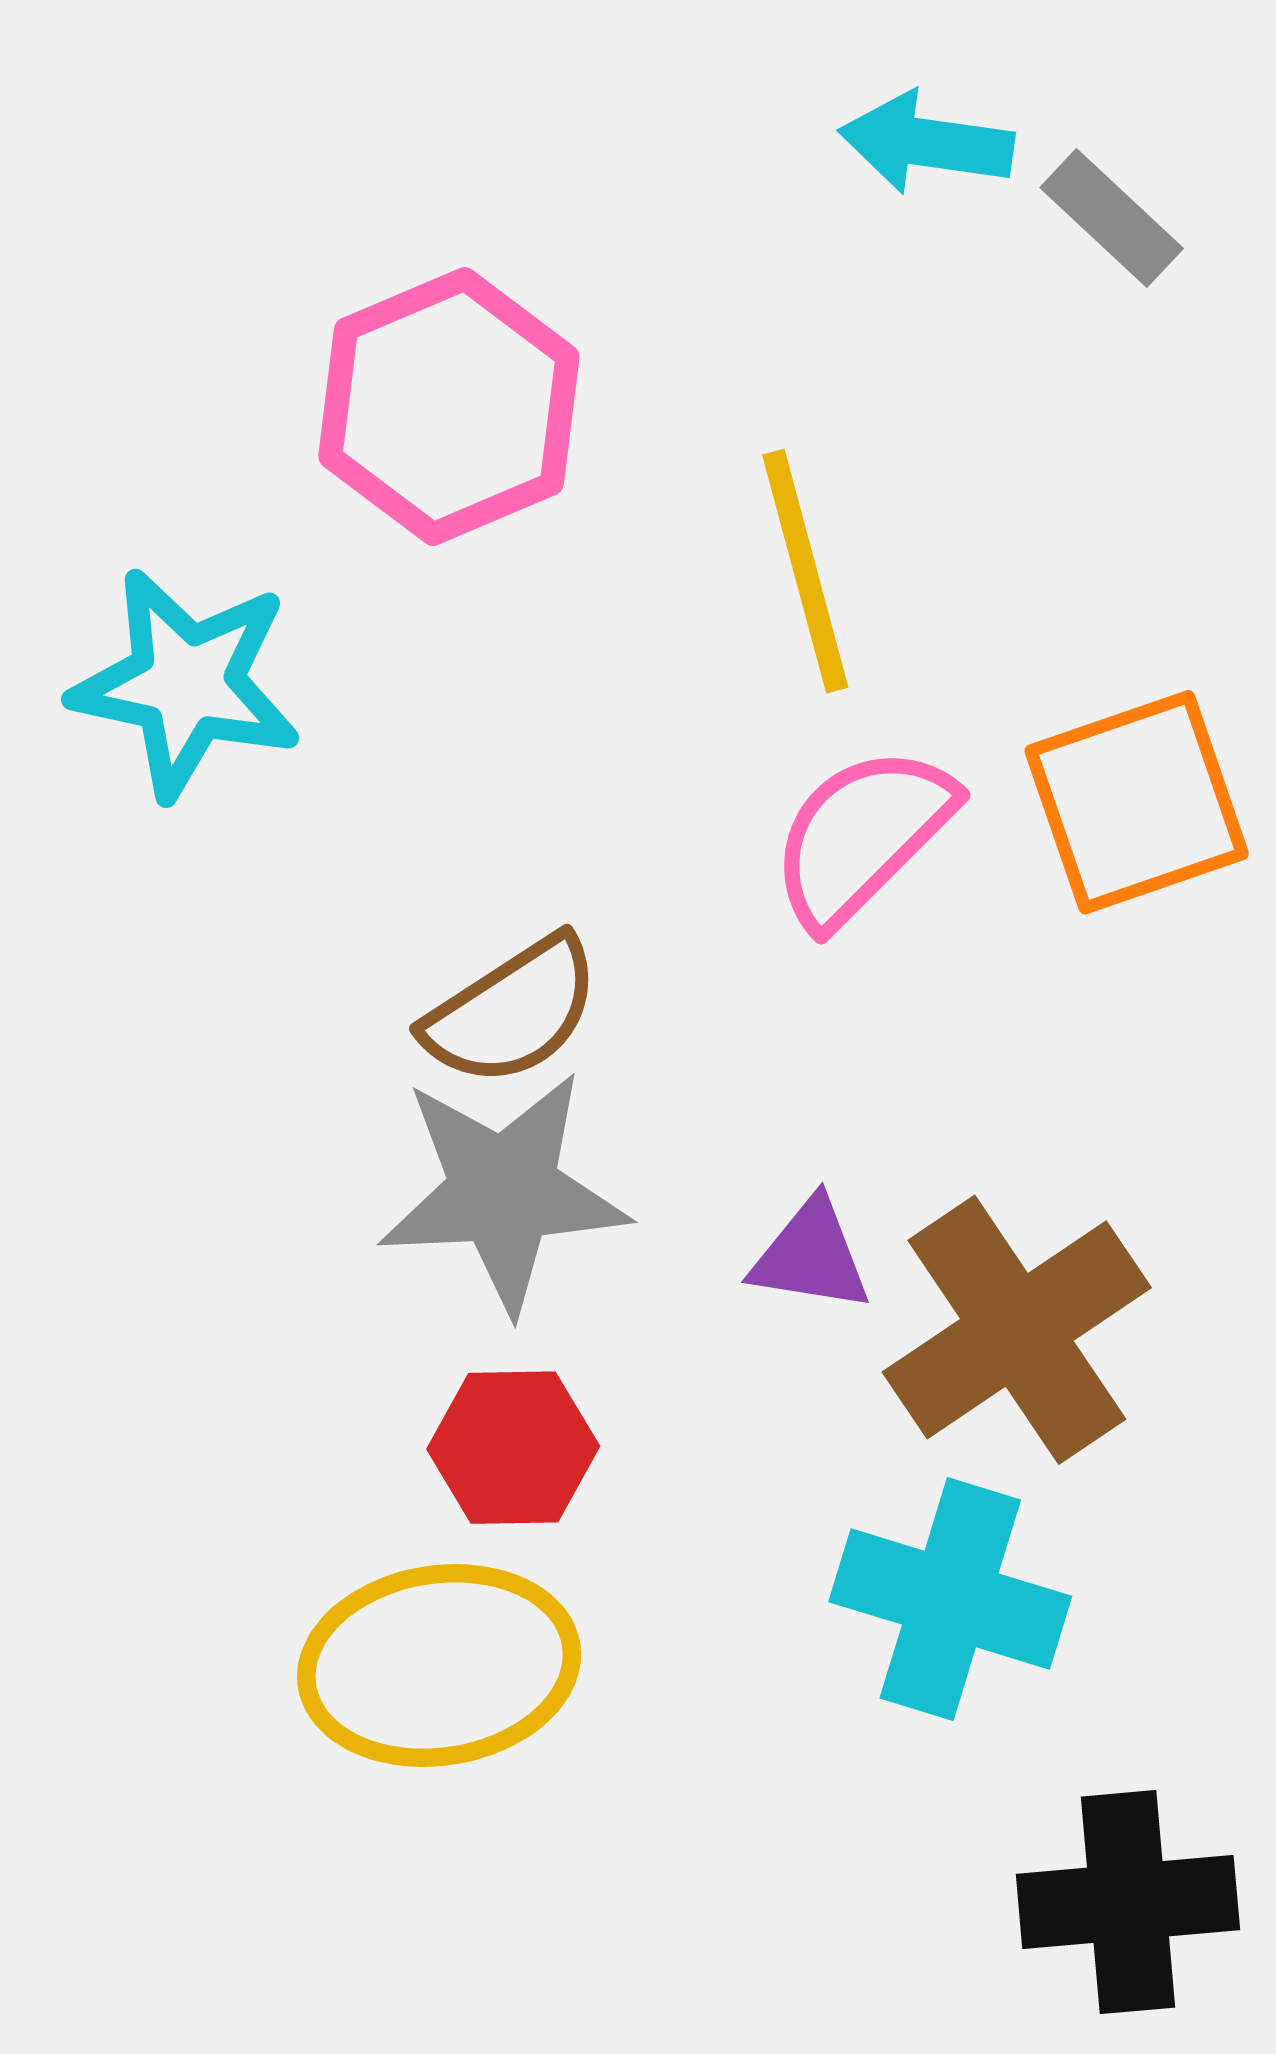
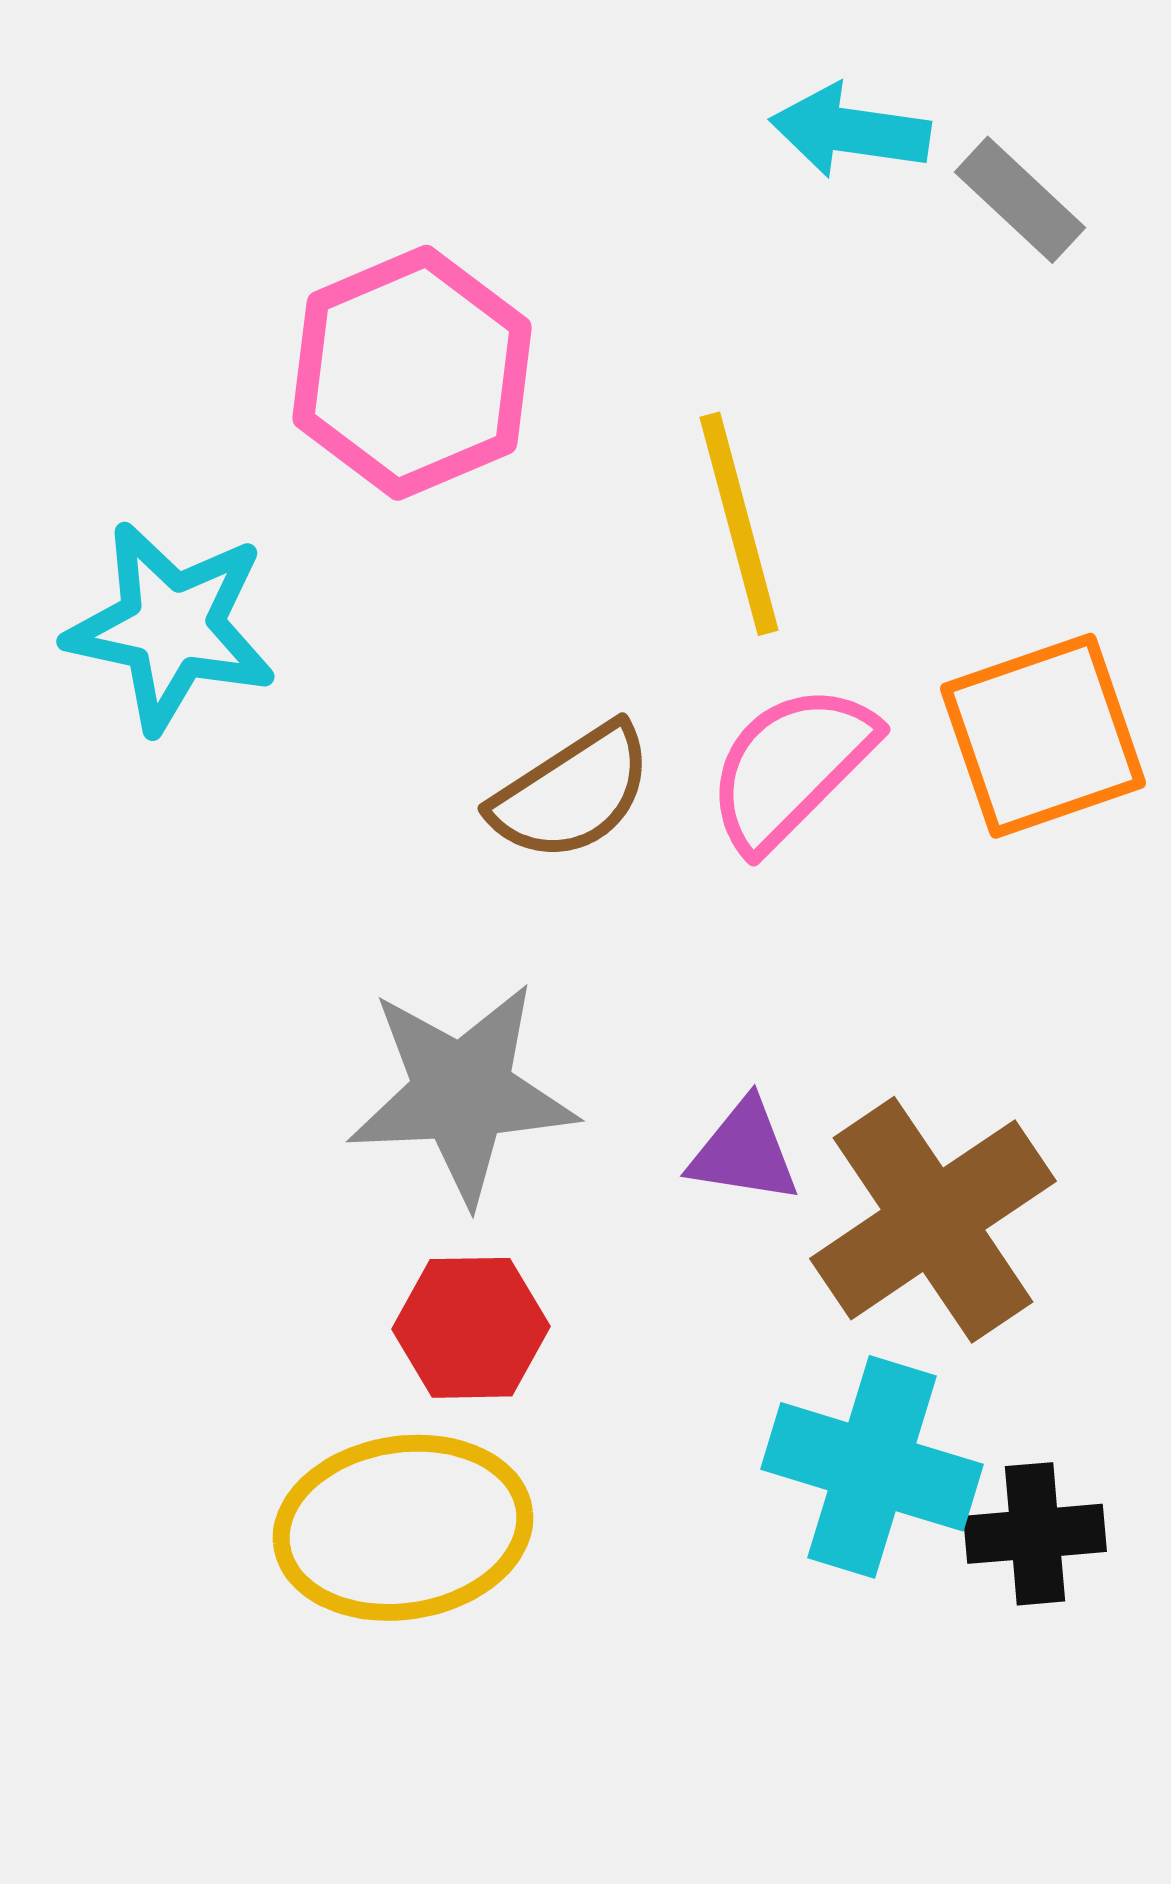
brown semicircle: (512, 1012) -> (572, 793), moved
black cross: (1128, 1902) -> (1035, 1534), moved, size x0.7

